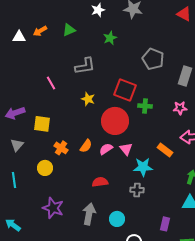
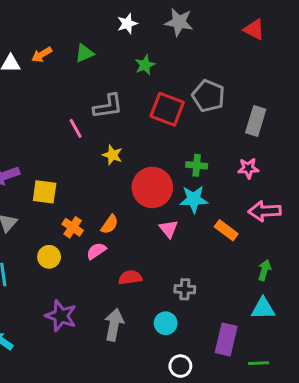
pink line: (51, 83) -> (76, 128), moved
red square: (125, 90) -> (167, 109), moved
pink semicircle: (106, 149) -> (96, 251), moved
cyan star: (143, 167) -> (194, 199), moved
cyan circle: (117, 219) -> (166, 323), moved
purple rectangle: (165, 224) -> (226, 339), size x1.5

